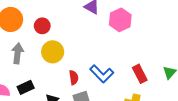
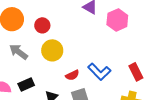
gray arrow: (18, 53) -> (19, 52), turned -60
red semicircle: (74, 78) -> (72, 75), turned 72

